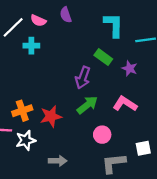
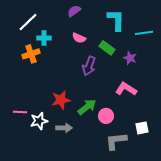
purple semicircle: (66, 15) -> (74, 11), turned 72
pink semicircle: (38, 21) -> (79, 38), moved
green arrow: (87, 105) -> (87, 107), moved
orange cross: (22, 111) -> (31, 54), moved
gray arrow: (58, 161) -> (64, 128), moved

